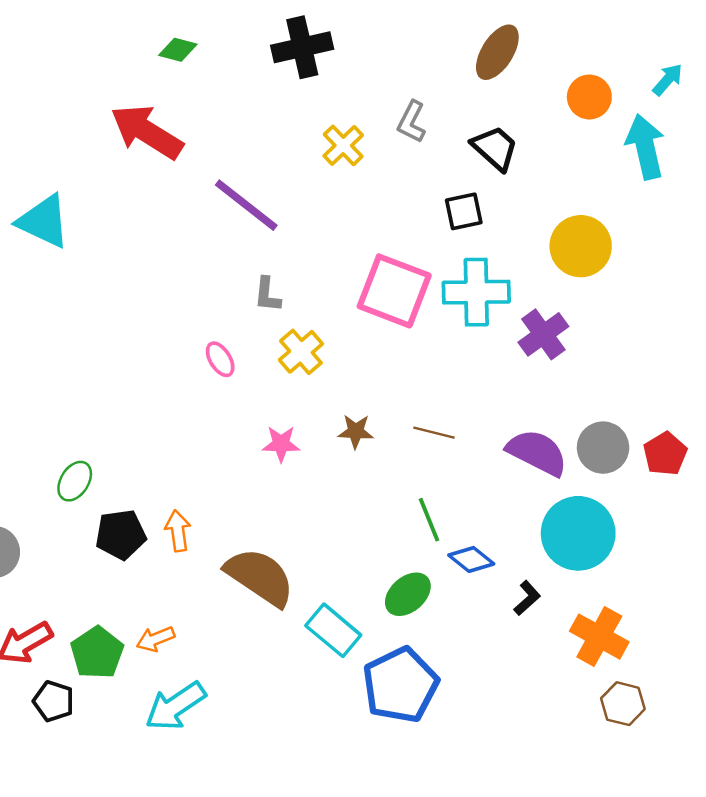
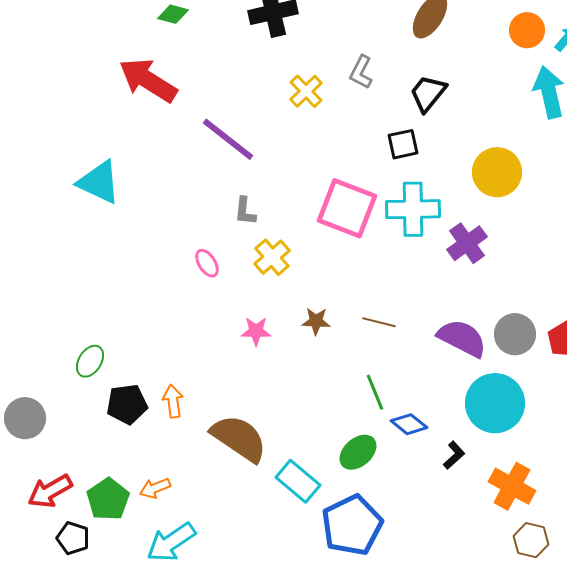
orange circle: (589, 97) -> (527, 30), moved
black trapezoid: (495, 148) -> (428, 93), turned -93
cyan triangle: (44, 221) -> (99, 182), moved

